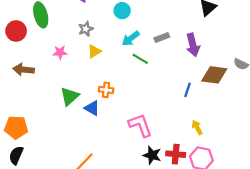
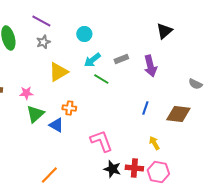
gray star: (86, 29) -> (43, 42), moved
yellow triangle: (94, 51) -> (58, 72), size x1.5
pink star: (60, 52) -> (26, 93), moved
brown diamond: (214, 75) -> (178, 114), moved

